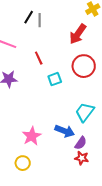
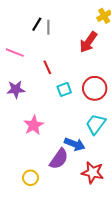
red circle: (84, 66) -> (95, 88), moved
pink star: (32, 136) -> (34, 125), moved
purple semicircle: (81, 143) -> (59, 159), moved, size x1.5
red star: (82, 158) -> (93, 173), size x1.5

